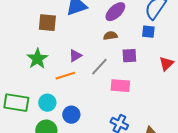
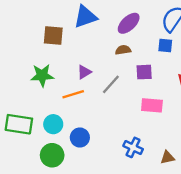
green star: (37, 59) -> (42, 75), turned 30
pink rectangle: (120, 86) -> (152, 105), moved

